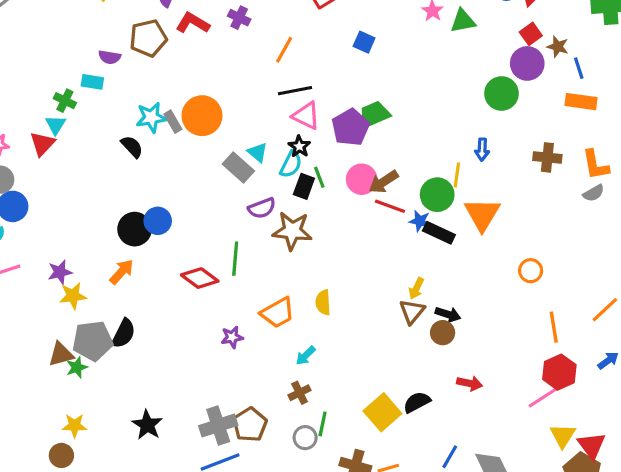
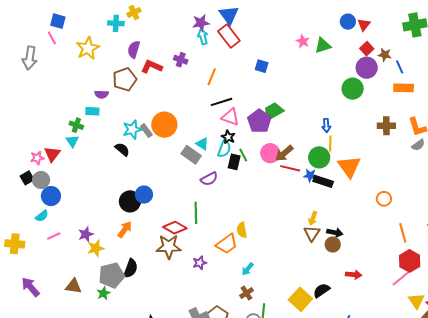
red triangle: (42, 144) -> (52, 154), moved
blue arrow: (482, 150) -> (326, 125), moved
brown star: (292, 231) -> (169, 247), moved
yellow semicircle: (323, 302) -> (242, 230), moved
brown triangle: (61, 354) -> (74, 286), moved, turned 30

